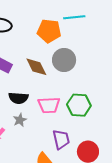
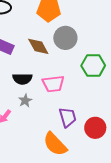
green hexagon: (79, 105) -> (93, 66), moved

